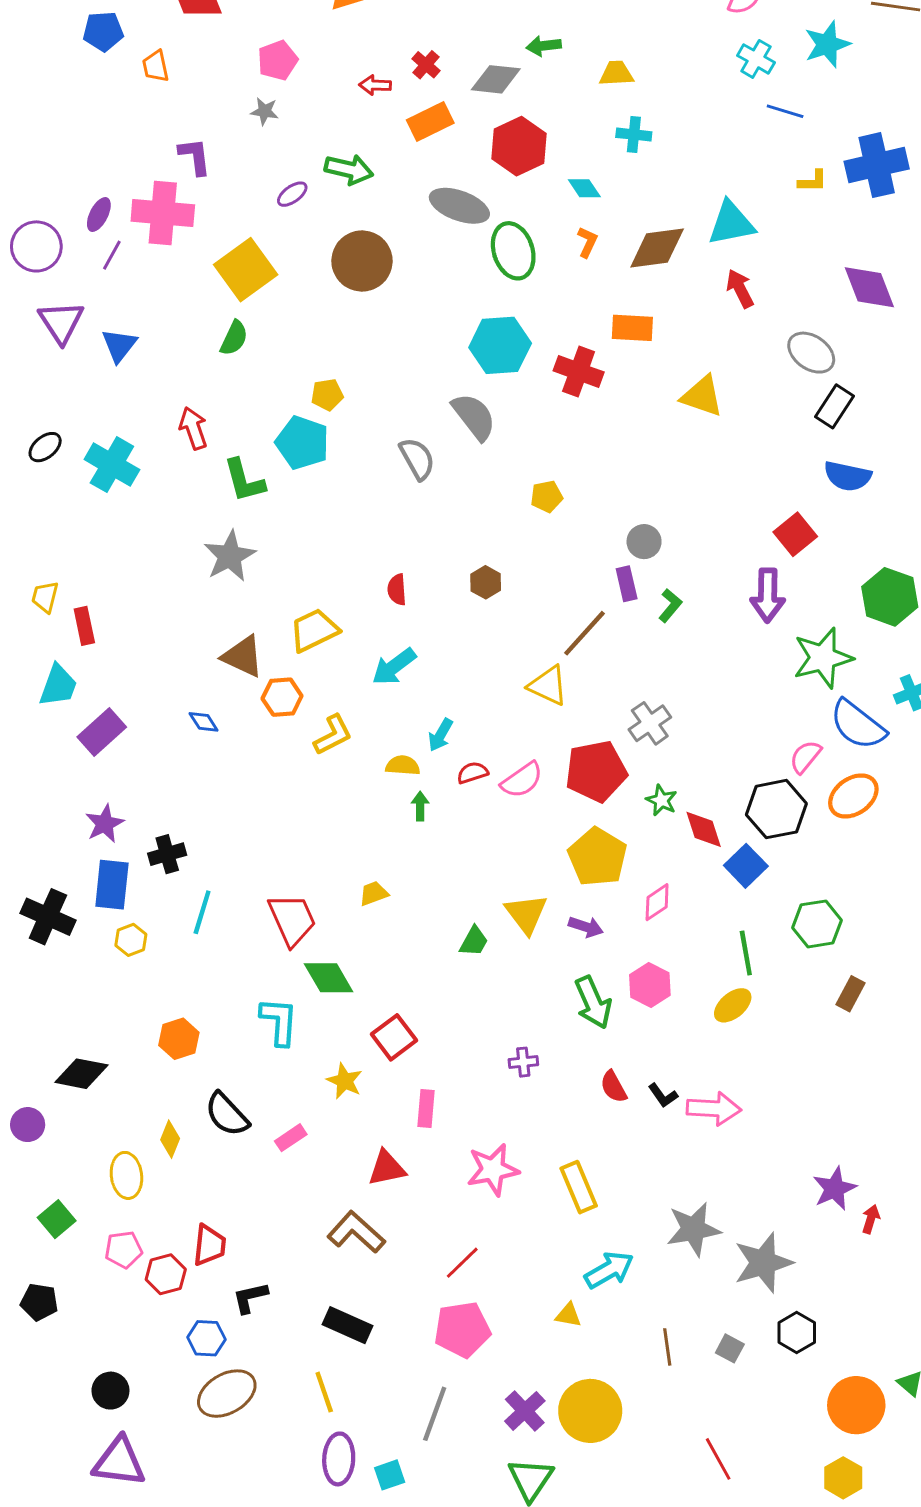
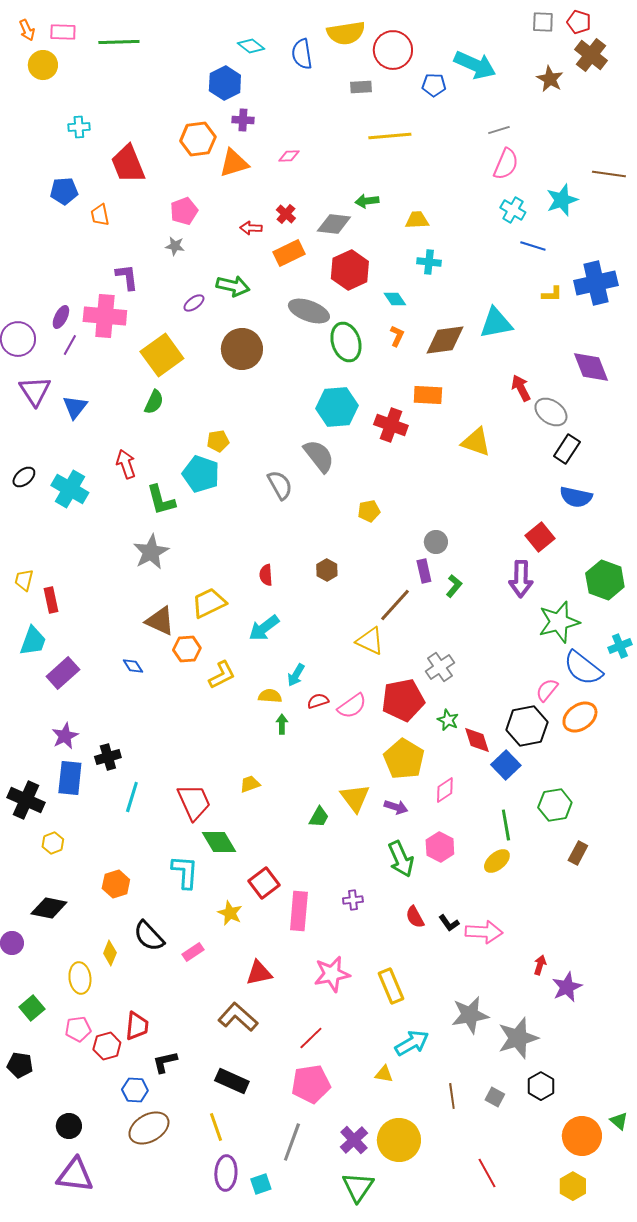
red arrow: (740, 289) -> (521, 388), moved
yellow hexagon: (131, 940) -> (53, 843), moved
pink rectangle: (426, 1109) -> (299, 911), moved, size x1.5
red arrow: (871, 1219) -> (540, 965), moved

